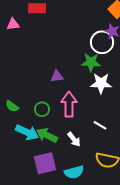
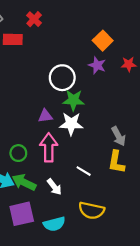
white circle: (102, 42) -> (62, 78), moved
purple triangle: (57, 76) -> (45, 116), moved
white star: (101, 83) -> (71, 124), moved

